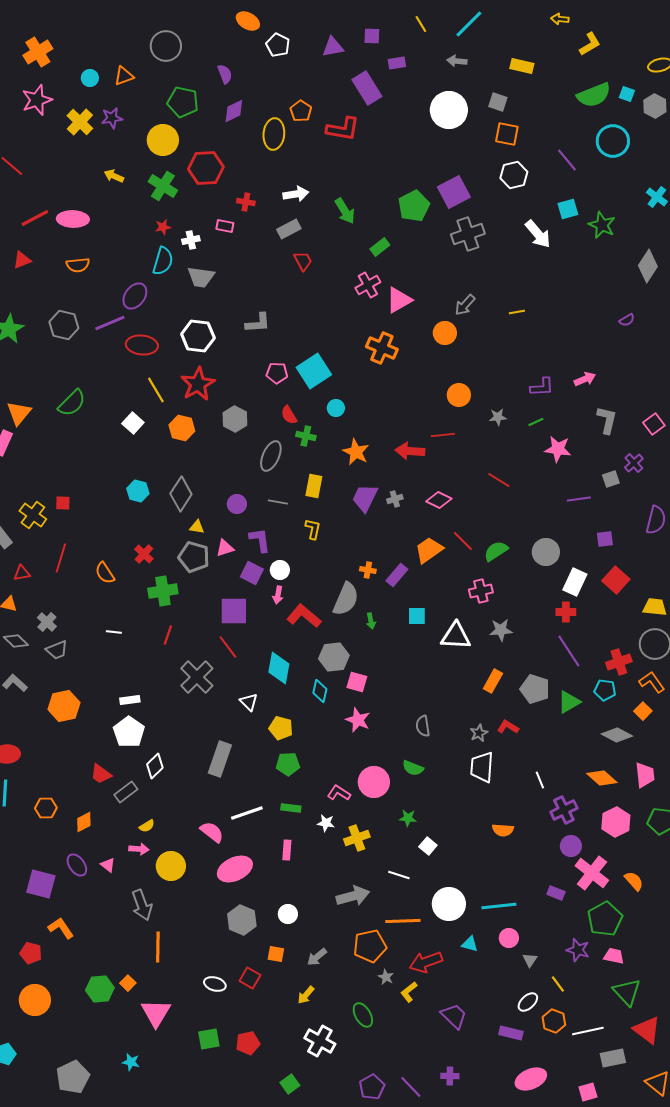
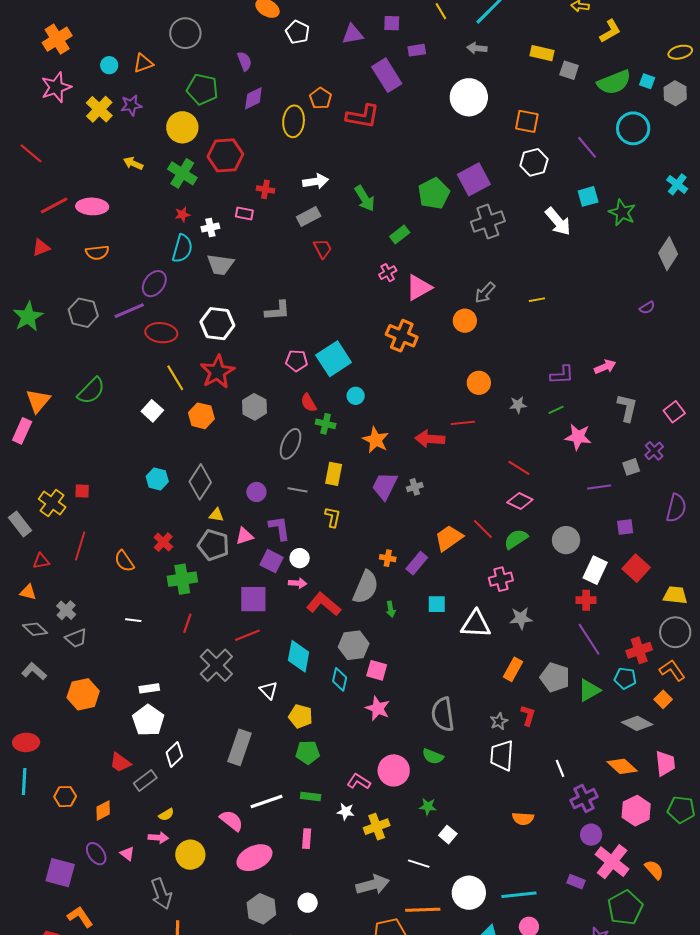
gray square: (498, 102) -> (569, 70), moved
pink cross: (368, 285) -> (388, 273), size x0.7
pink diamond: (439, 500) -> (520, 501), moved
pink arrow: (278, 595) -> (298, 583), turned -96
red line: (228, 647) -> (247, 635), turned -75
gray semicircle: (423, 726) -> (443, 714), size x1.6
red L-shape: (508, 727) -> (528, 715), turned 75

